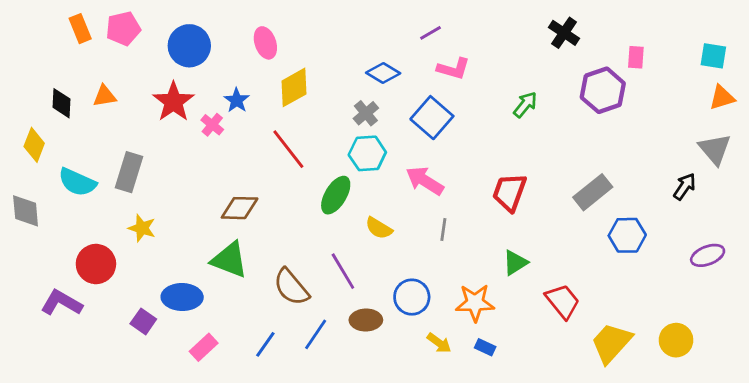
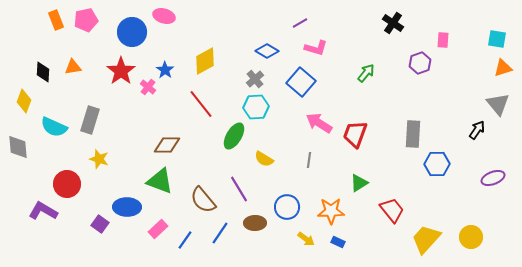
pink ellipse: (265, 43) -> (164, 16), moved, turned -55
purple hexagon: (603, 90) -> (420, 63), size x0.7
pink arrow: (425, 181) -> (319, 123), moved
gray rectangle: (593, 192) -> (413, 134), turned -48
pink rectangle: (204, 347) -> (158, 229), moved

